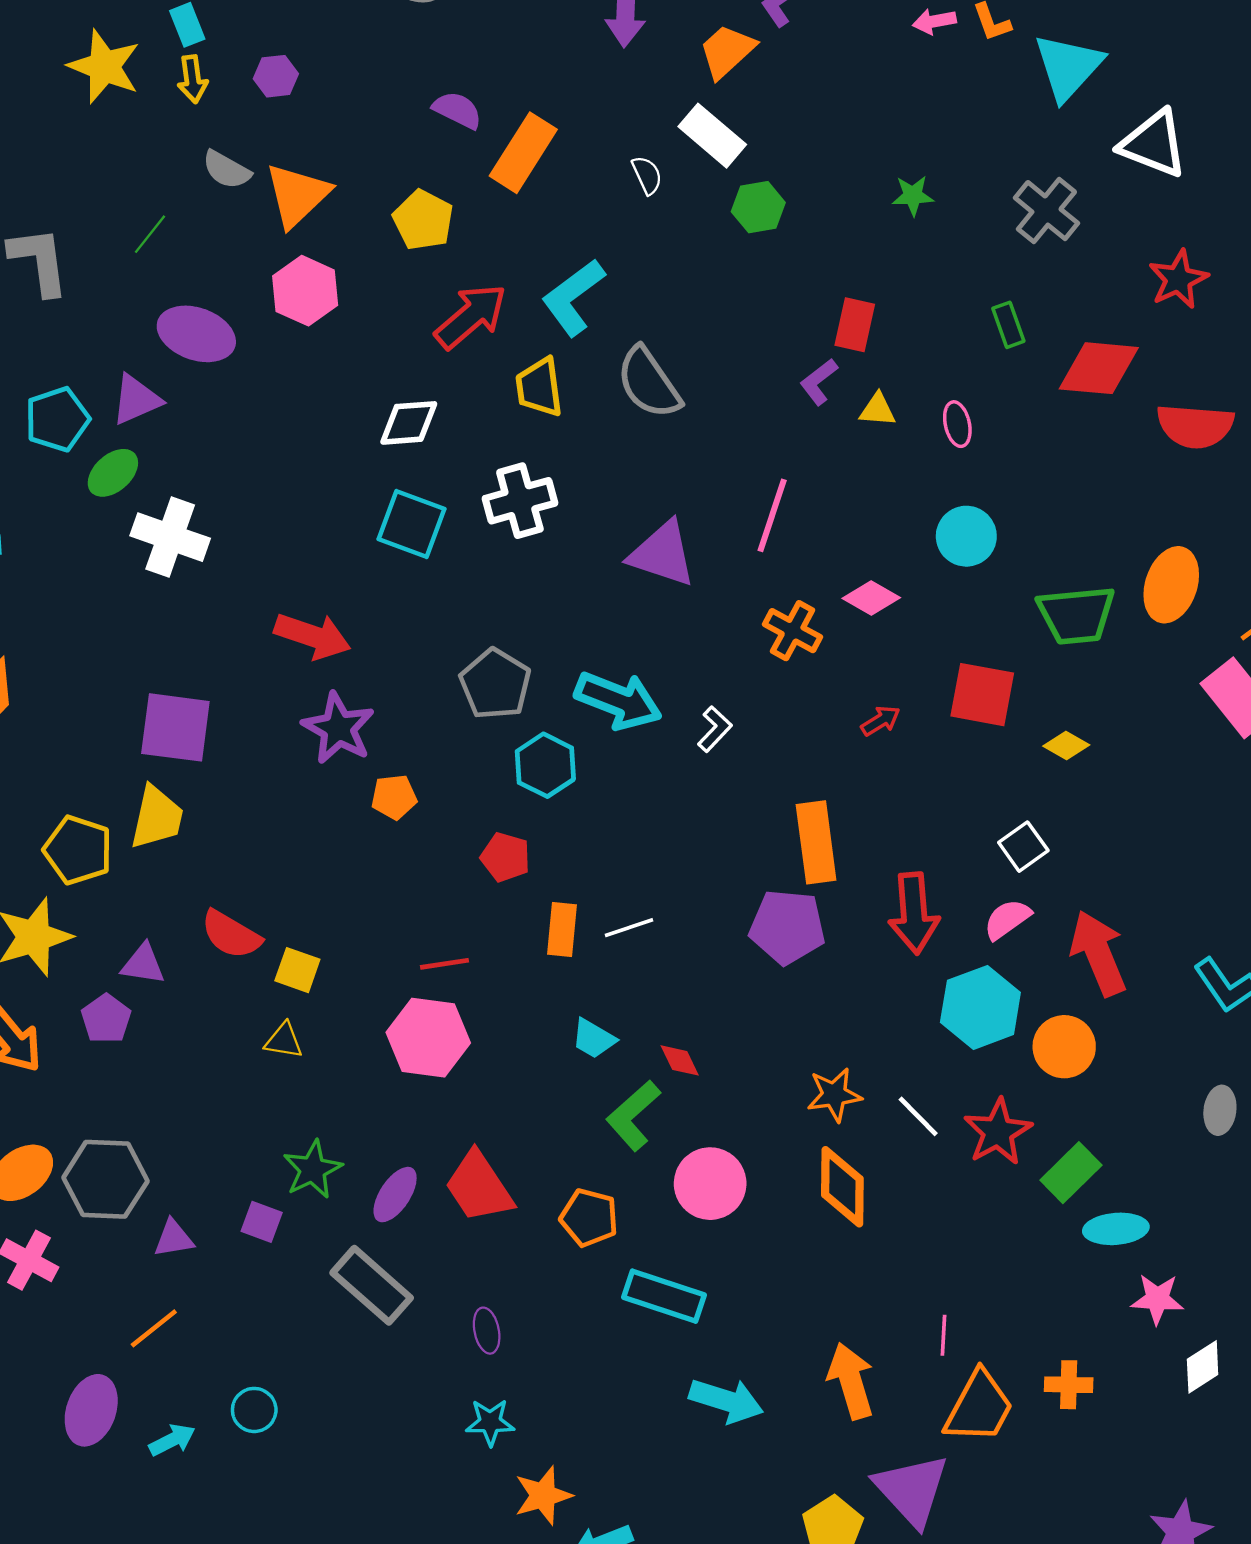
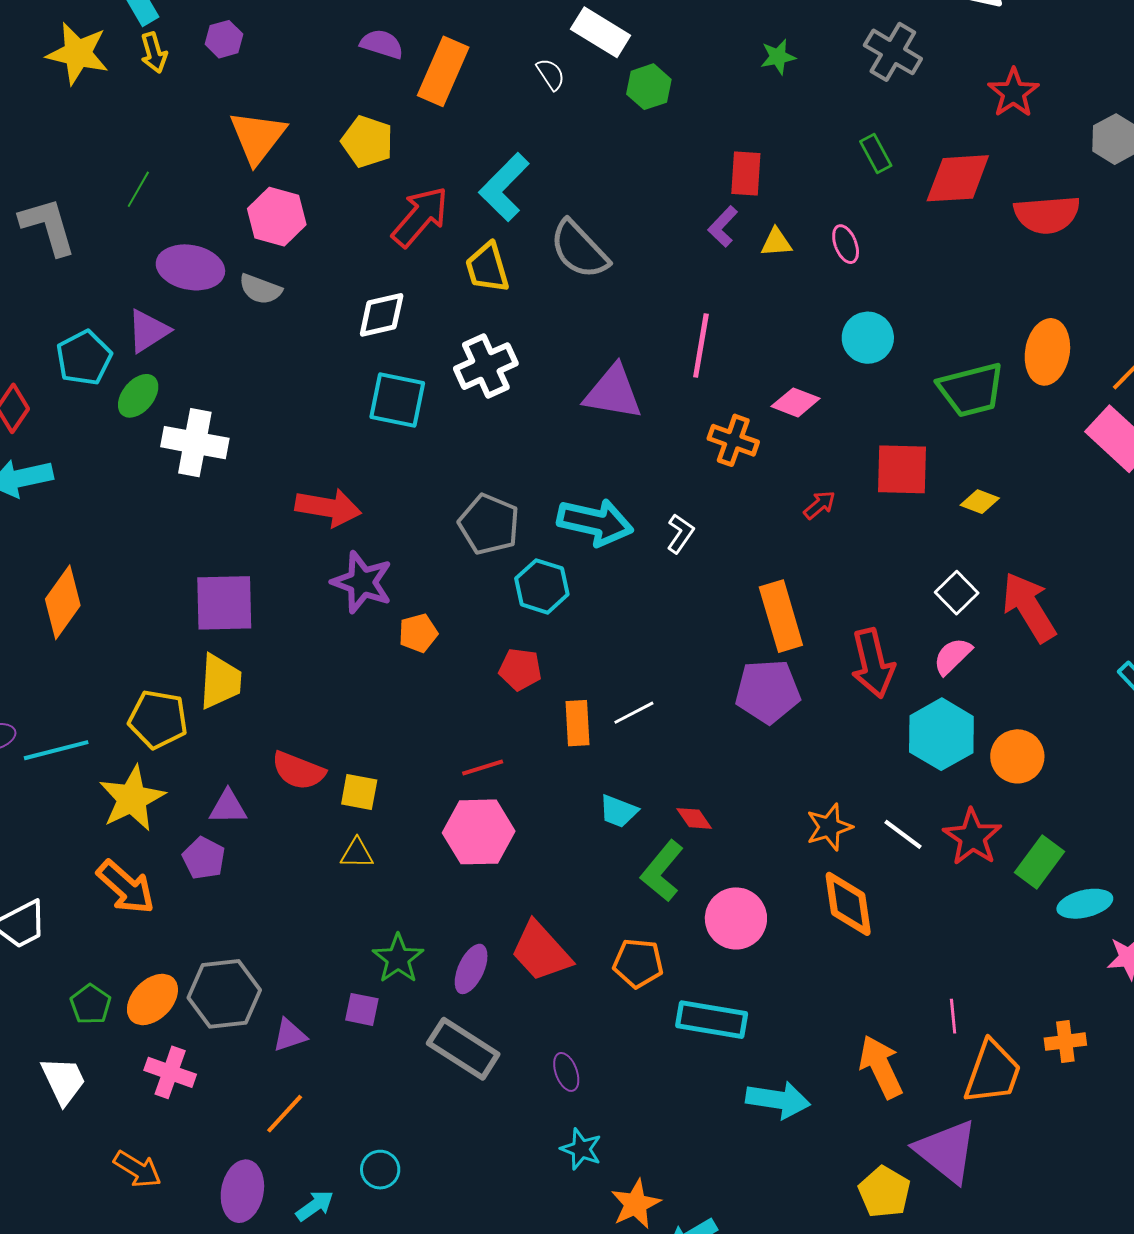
gray semicircle: (227, 170) -> (260, 289), moved
red arrow: (1098, 953) -> (1029, 607), moved
cyan star: (490, 1422) -> (581, 1149), turned 30

